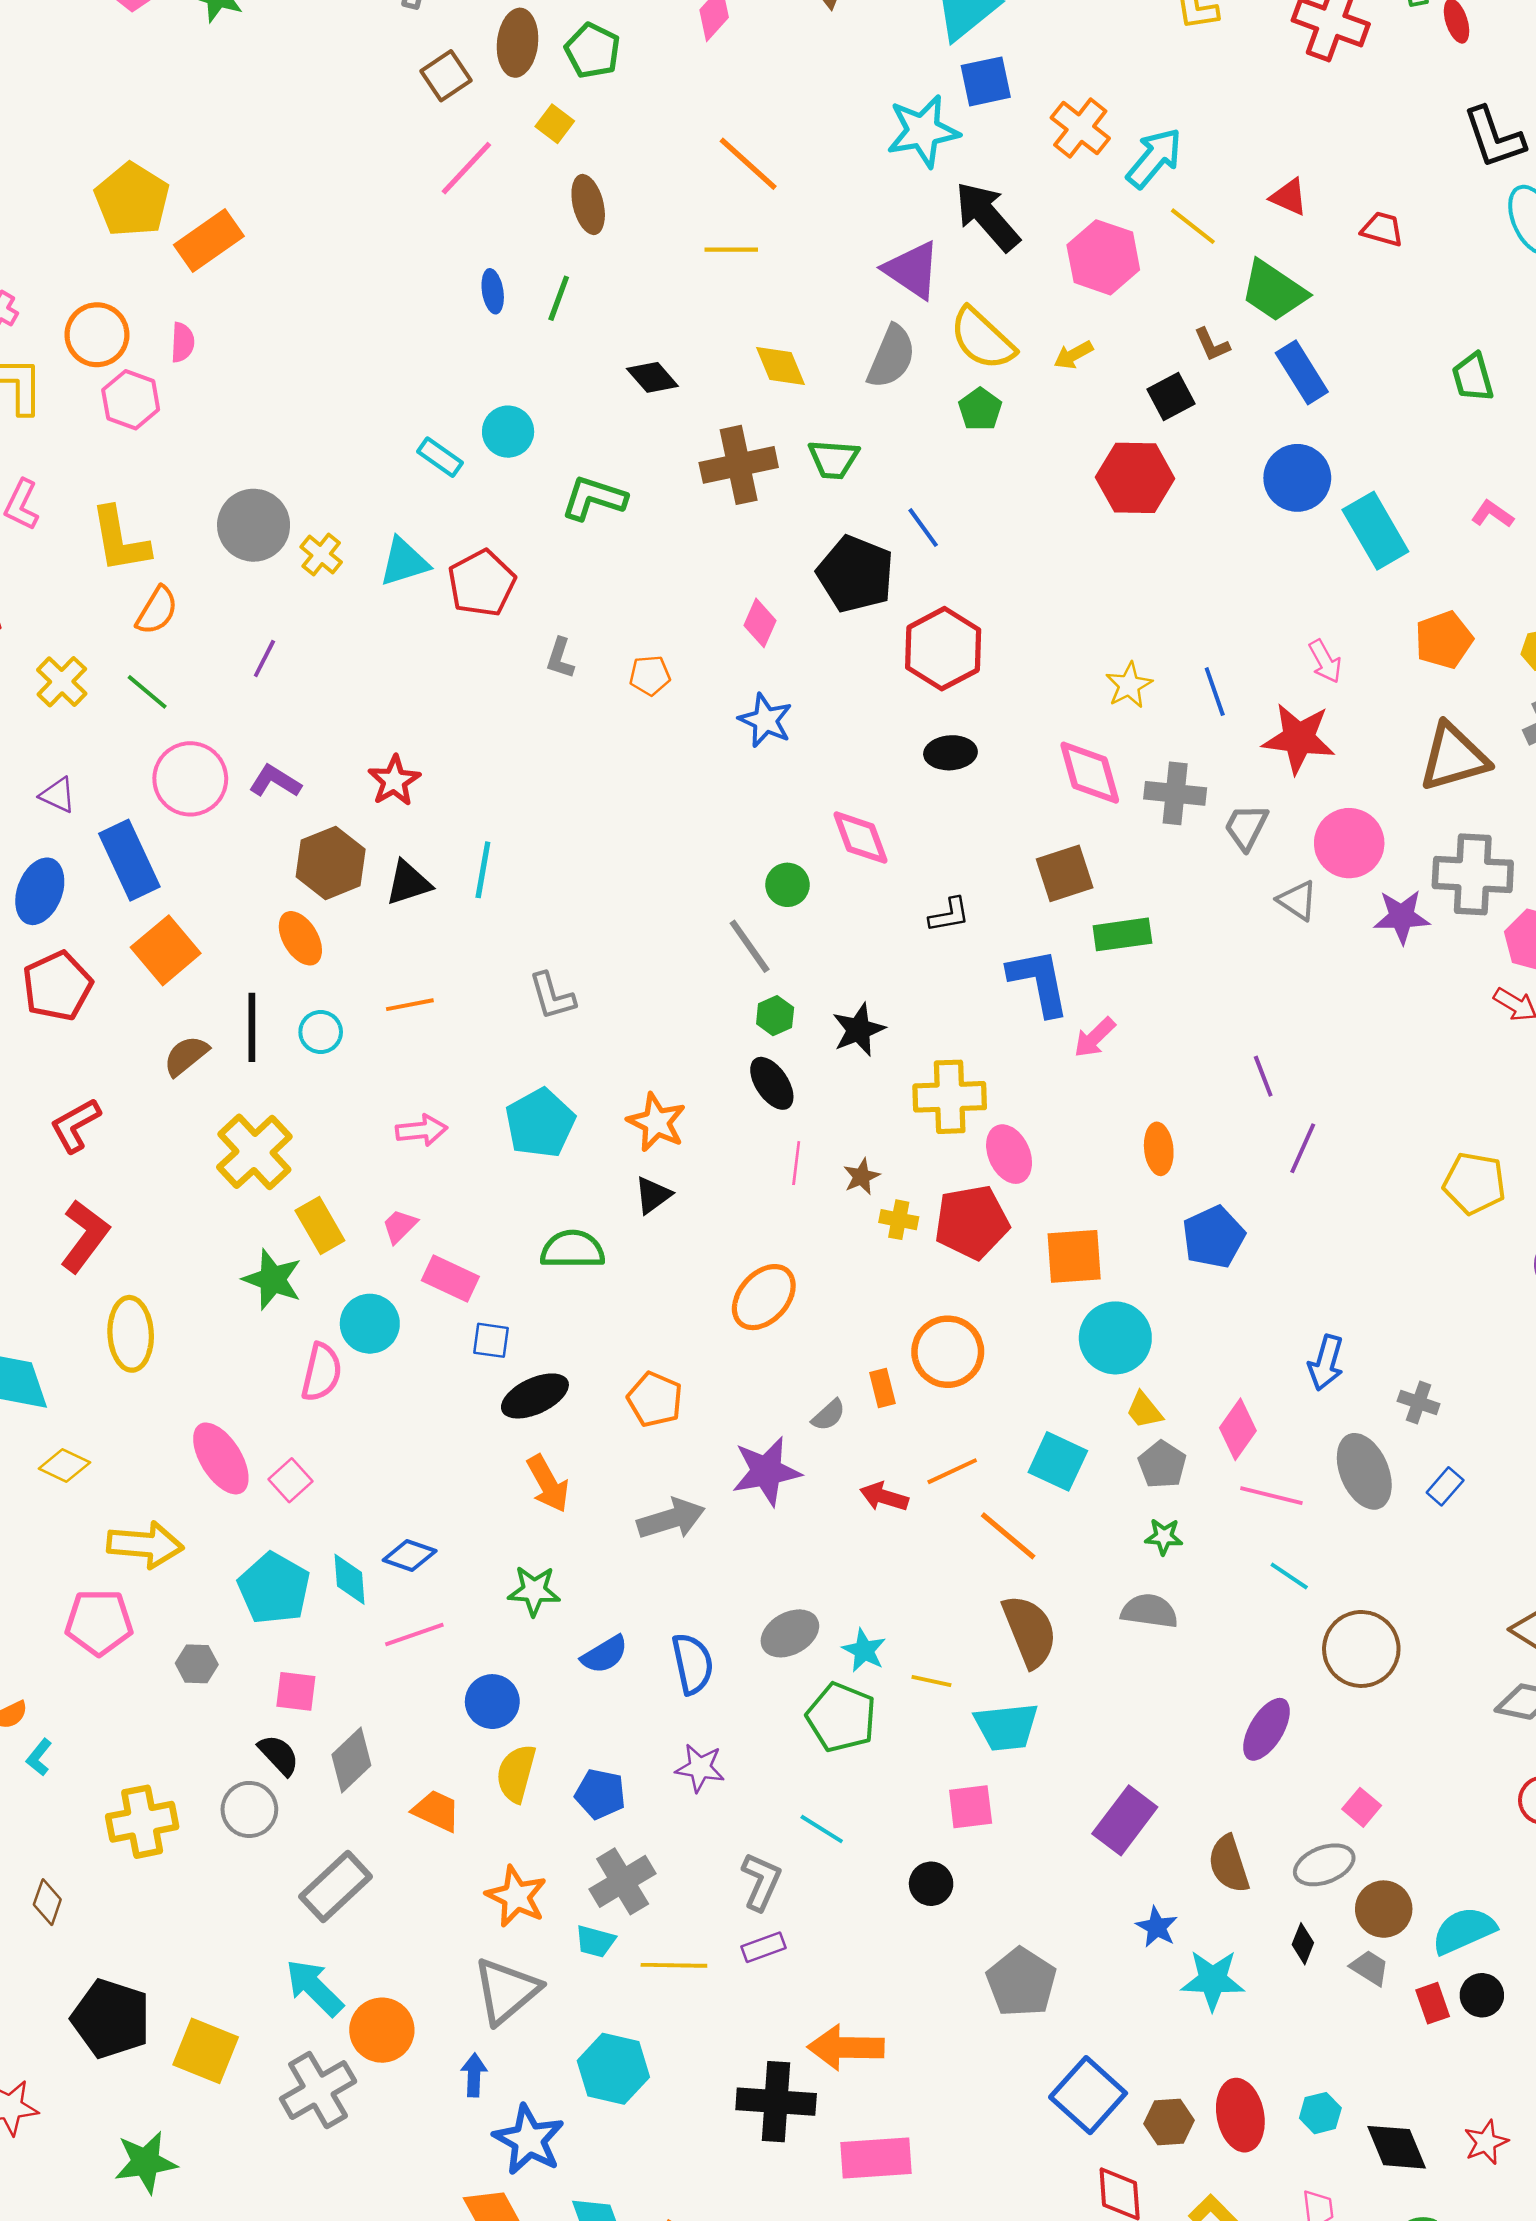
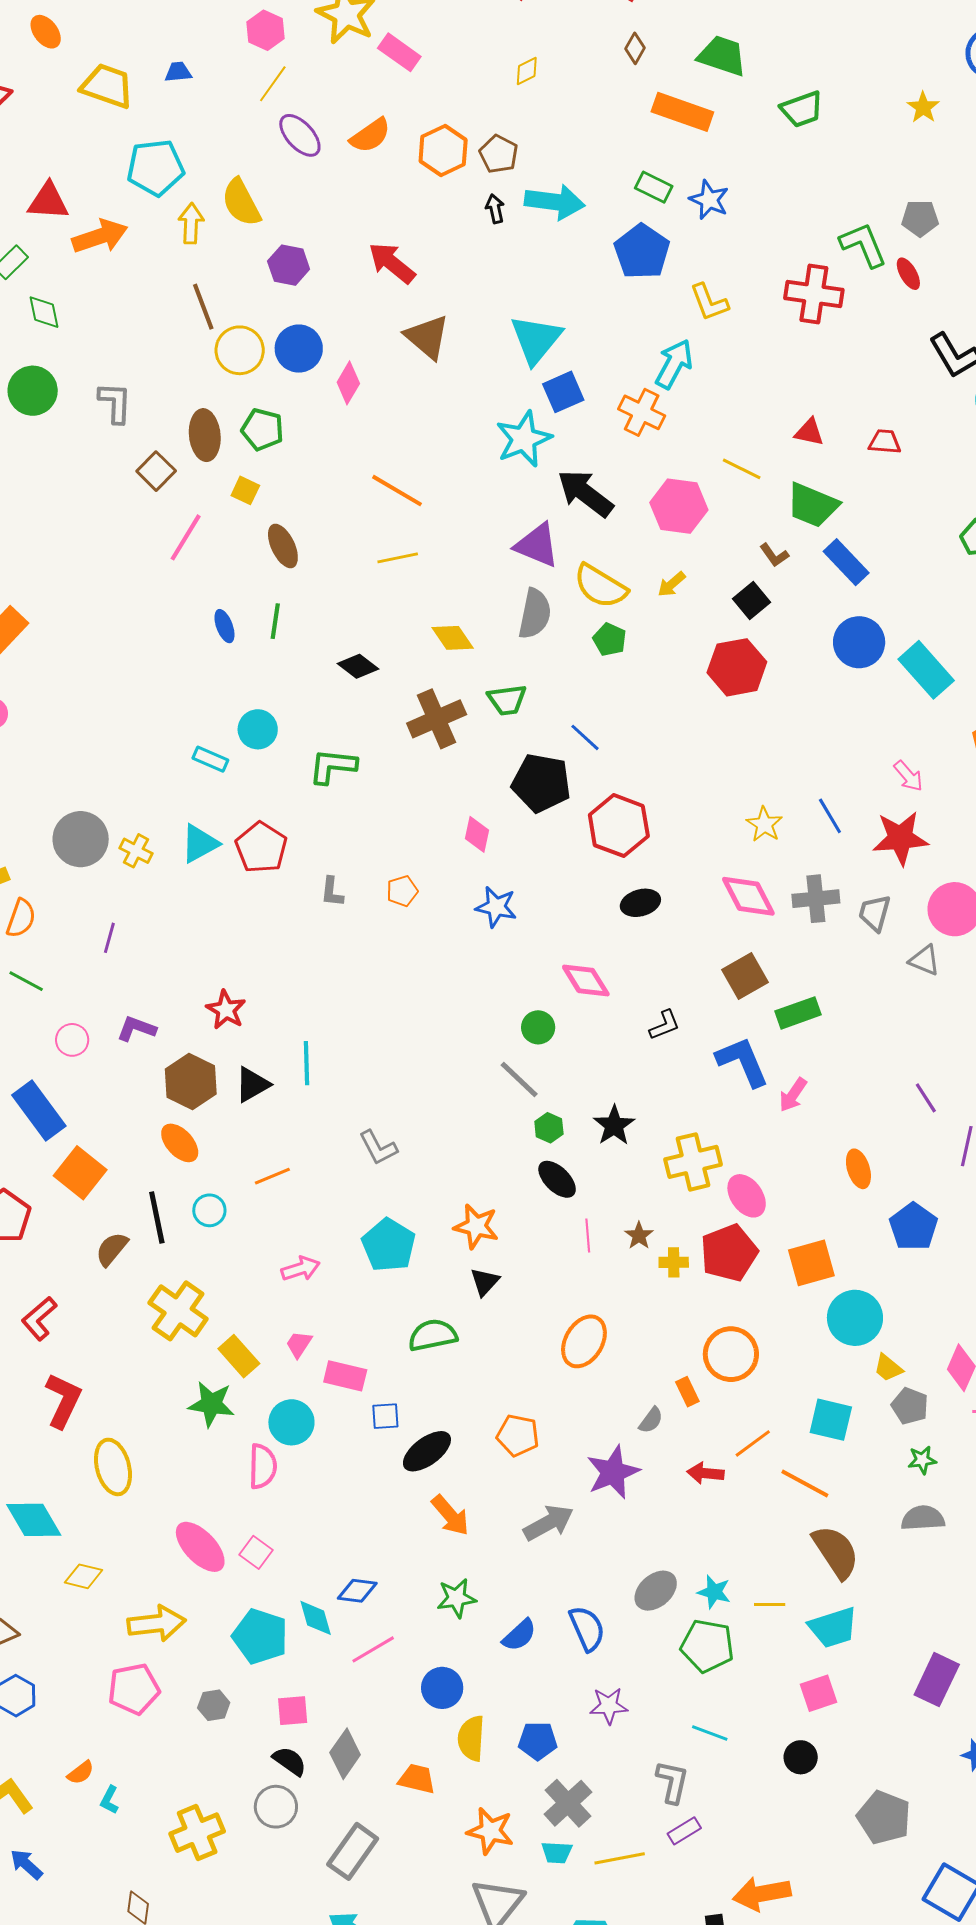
cyan arrow: (1154, 158) -> (674, 364), moved
pink circle: (190, 779) -> (72, 1040), size x0.6

